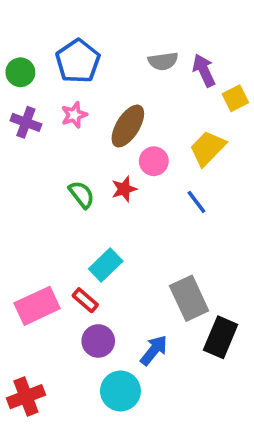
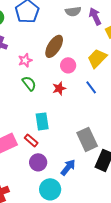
pink star: (74, 115) -> (25, 60), moved
red star: (124, 189) -> (59, 88), moved
cyan rectangle: (106, 265) -> (42, 121), turned -54

